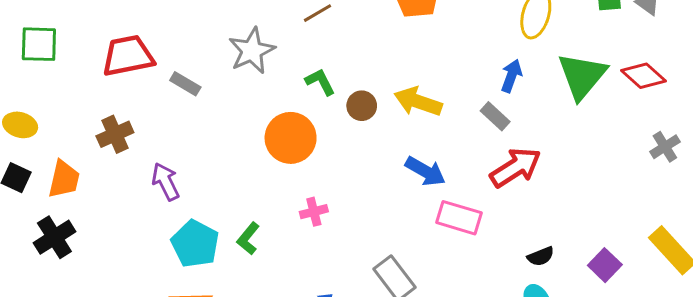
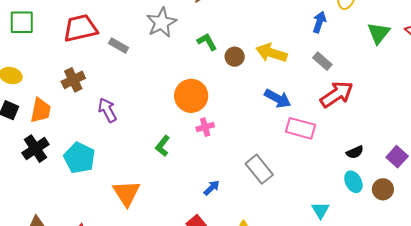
blue arrow: (511, 76) -> (319, 22), moved
green triangle: (582, 76) -> (379, 33), size x0.7
orange circle: (291, 138) -> (191, 96), moved
cyan pentagon: (195, 244) -> (79, 158), moved

